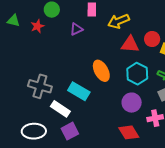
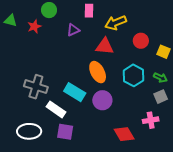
red circle: (152, 39) -> (141, 41), moved
red triangle: (130, 44) -> (105, 46), moved
purple circle: (132, 103) -> (102, 100), moved
purple square: (70, 131) -> (65, 132), turned 36

